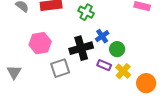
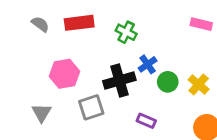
purple rectangle: (104, 65) -> (146, 121), moved
yellow cross: (123, 71) -> (199, 85), moved
gray triangle: (14, 72) -> (42, 113), moved

